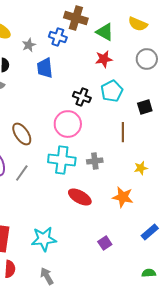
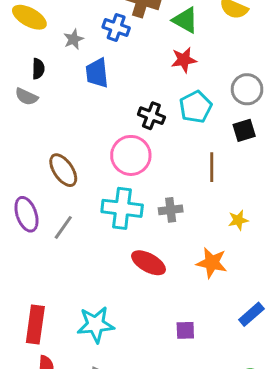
gray circle: (147, 59) -> (247, 89), moved
purple square: (105, 243) -> (185, 330), turned 32

